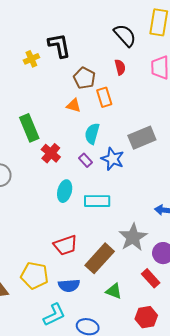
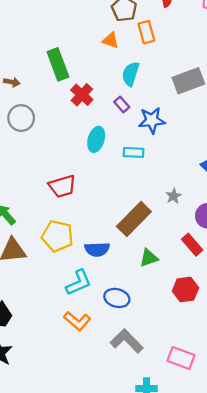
blue star: (113, 159) -> (152, 120), moved, turned -30
cyan rectangle: (97, 201) -> (133, 152), size x0.7
gray star: (133, 237) -> (174, 196), size x0.5
red trapezoid: (65, 245) -> (62, 186), moved
green triangle: (114, 291) -> (149, 258), turned -42

